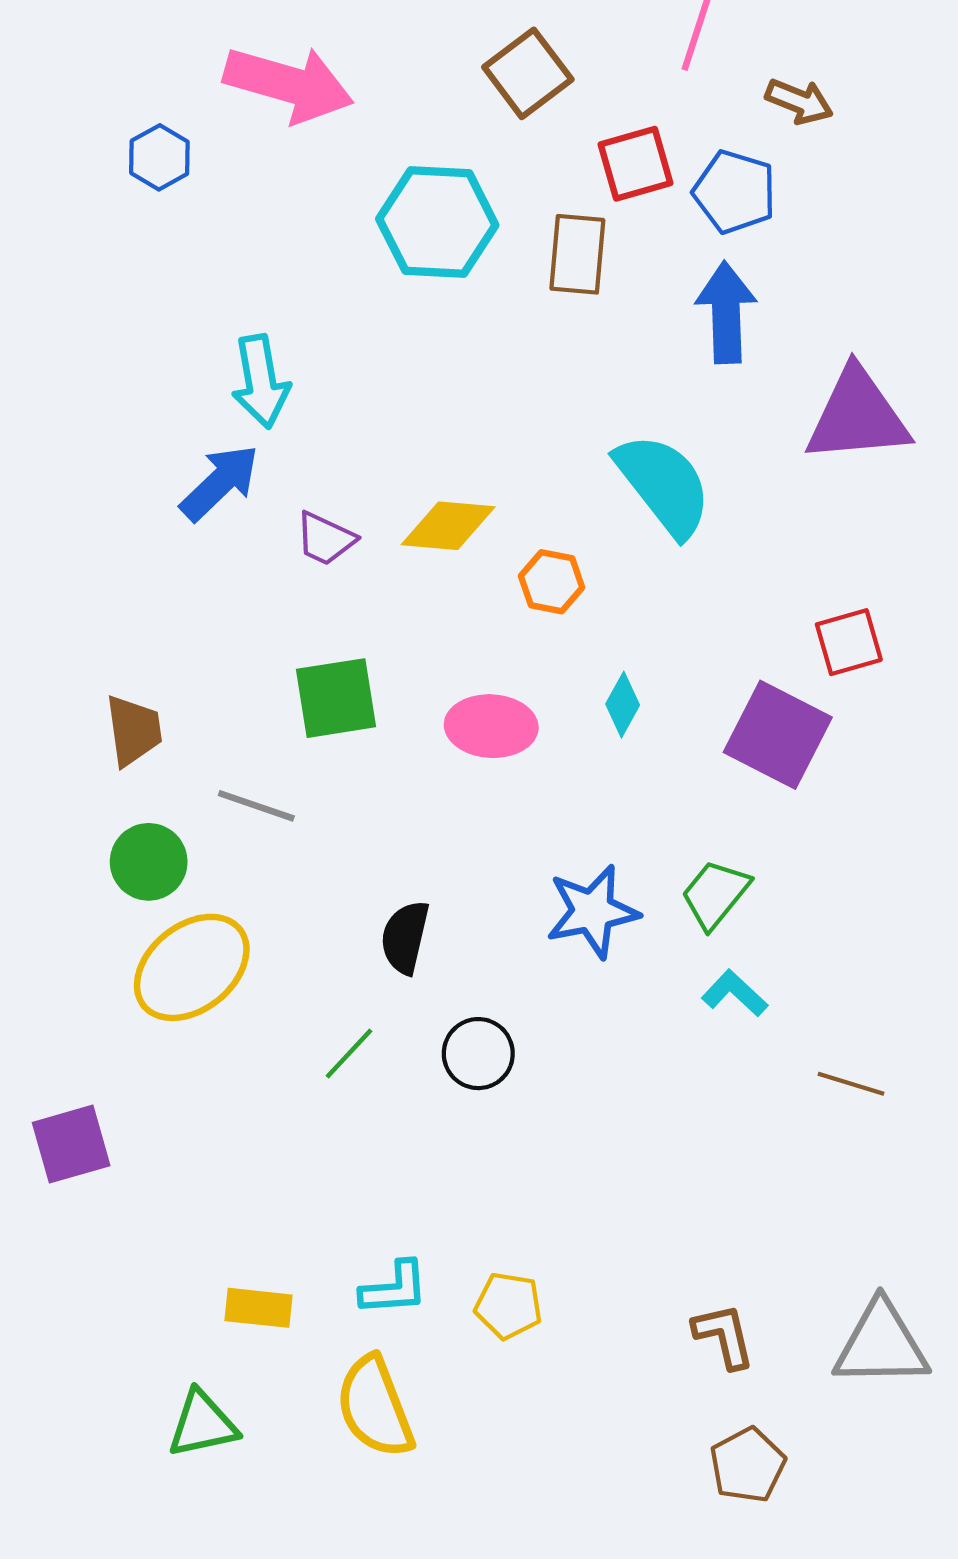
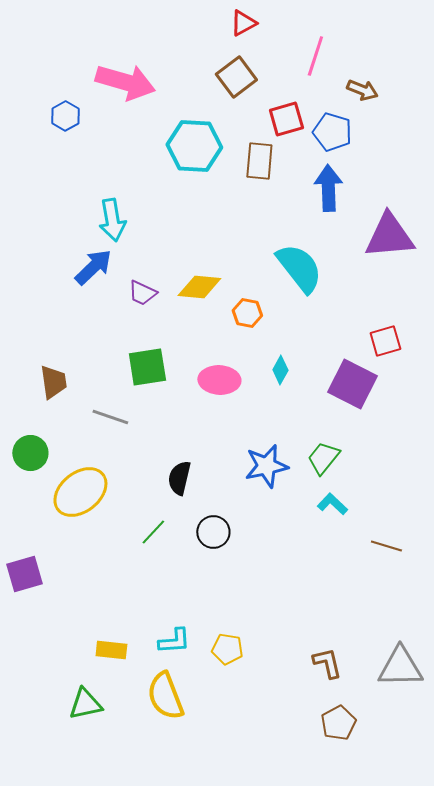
green circle: (149, 862) -> (30, 453), moved

